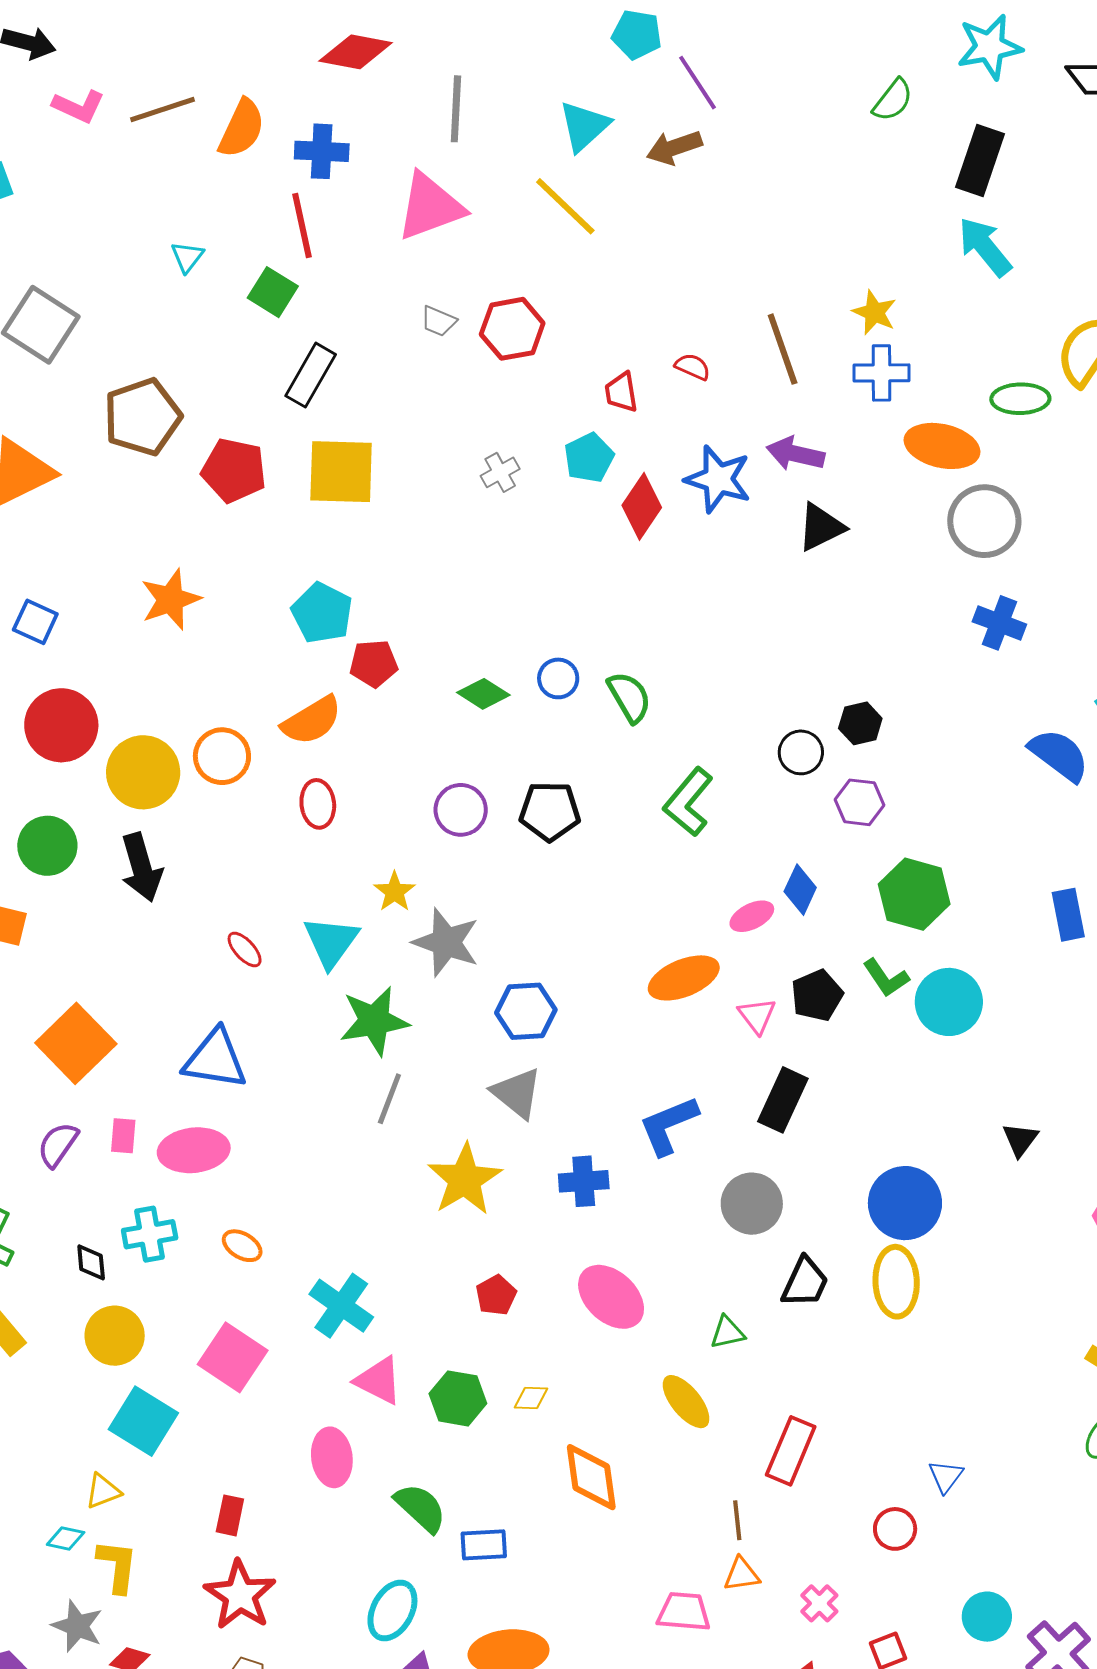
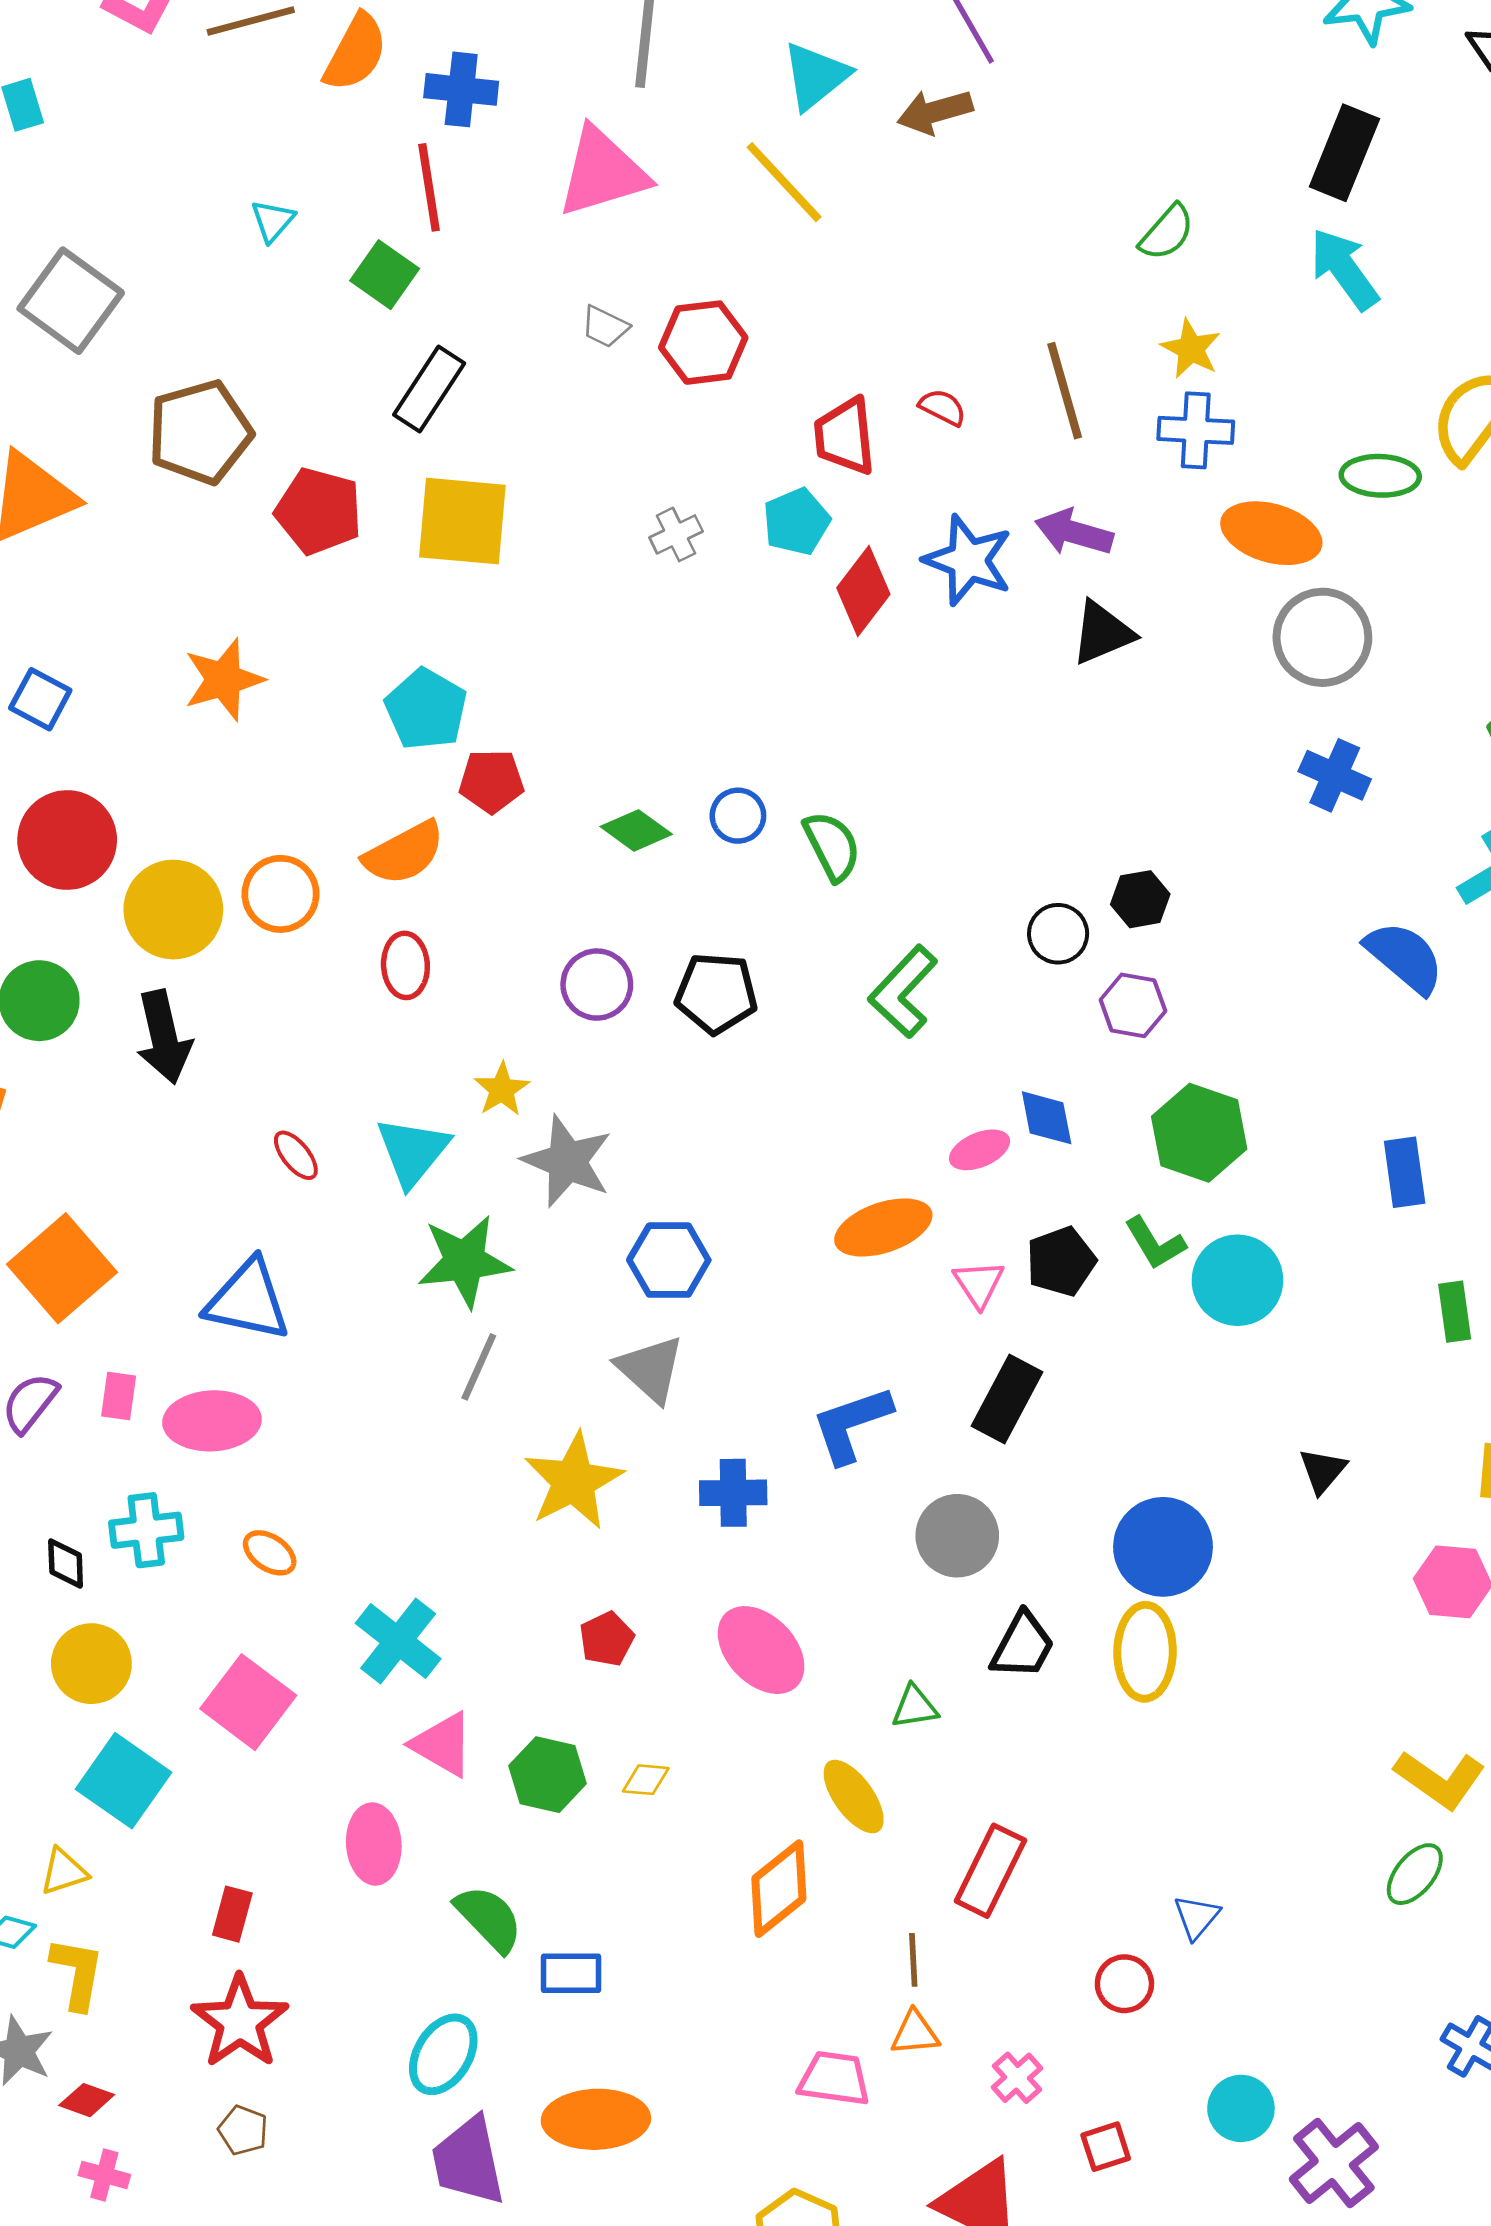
green semicircle: (893, 100) -> (1167, 232), moved
red trapezoid: (621, 392) -> (845, 436), size x1.4
blue diamond: (800, 890) -> (1047, 1118), turned -39
orange diamond: (591, 1477) -> (779, 1889), moved, turned 56

